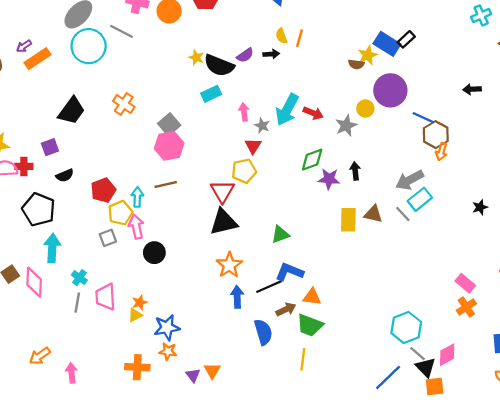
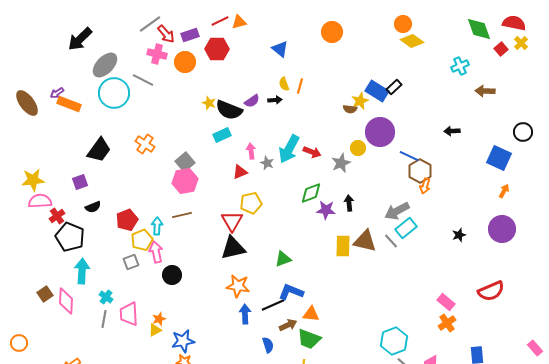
orange rectangle: (37, 59) -> (69, 104), turned 55
red triangle: (253, 146) -> (240, 172), moved, turned 35
red cross: (24, 166) -> (57, 216), moved, turned -35
brown triangle: (373, 214) -> (365, 241), size x1.4
orange star: (229, 265) -> (238, 286), turned -30
blue semicircle: (263, 332) -> (268, 345), size x0.7

